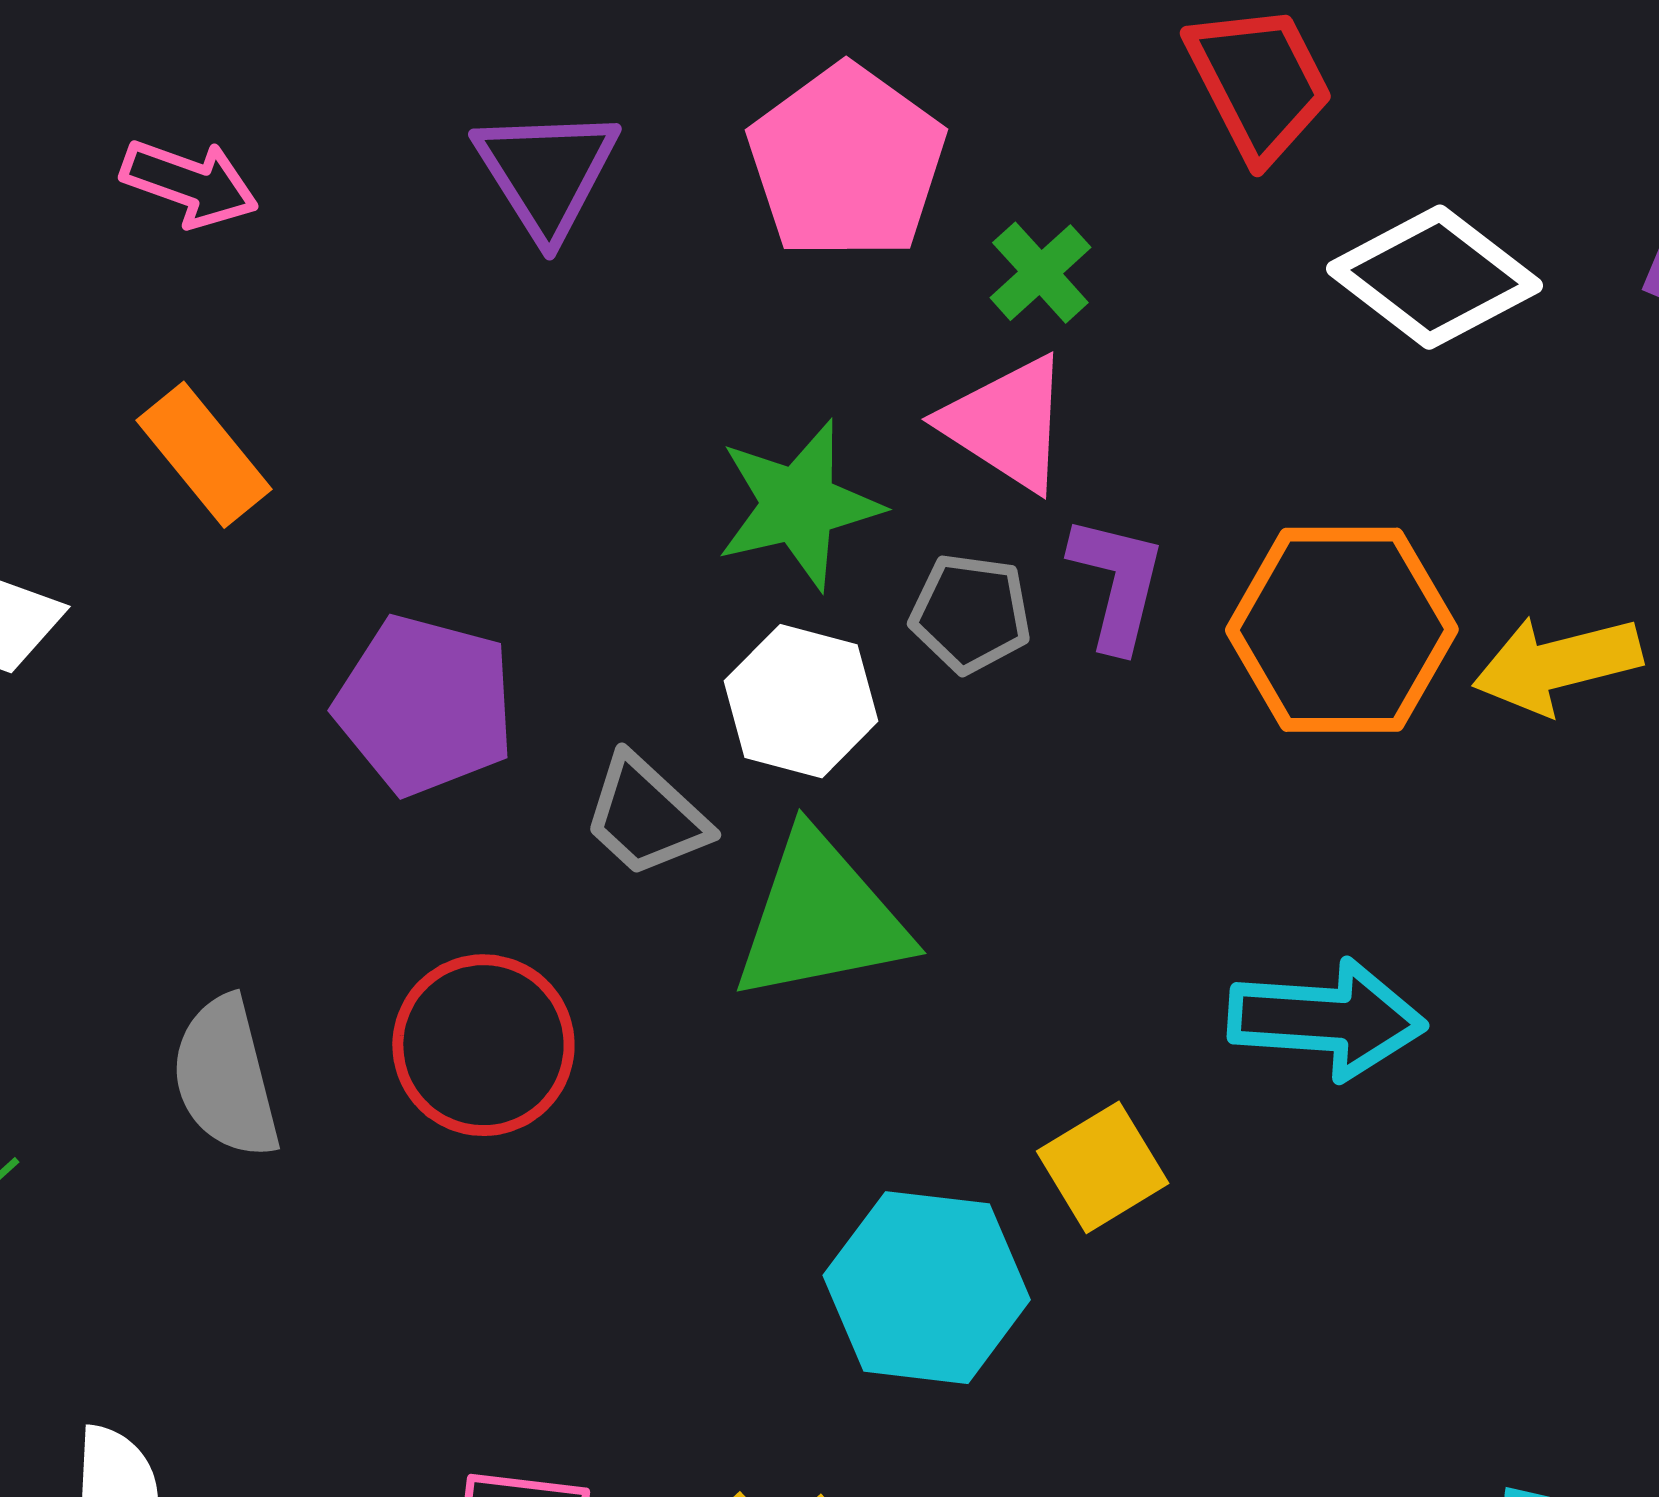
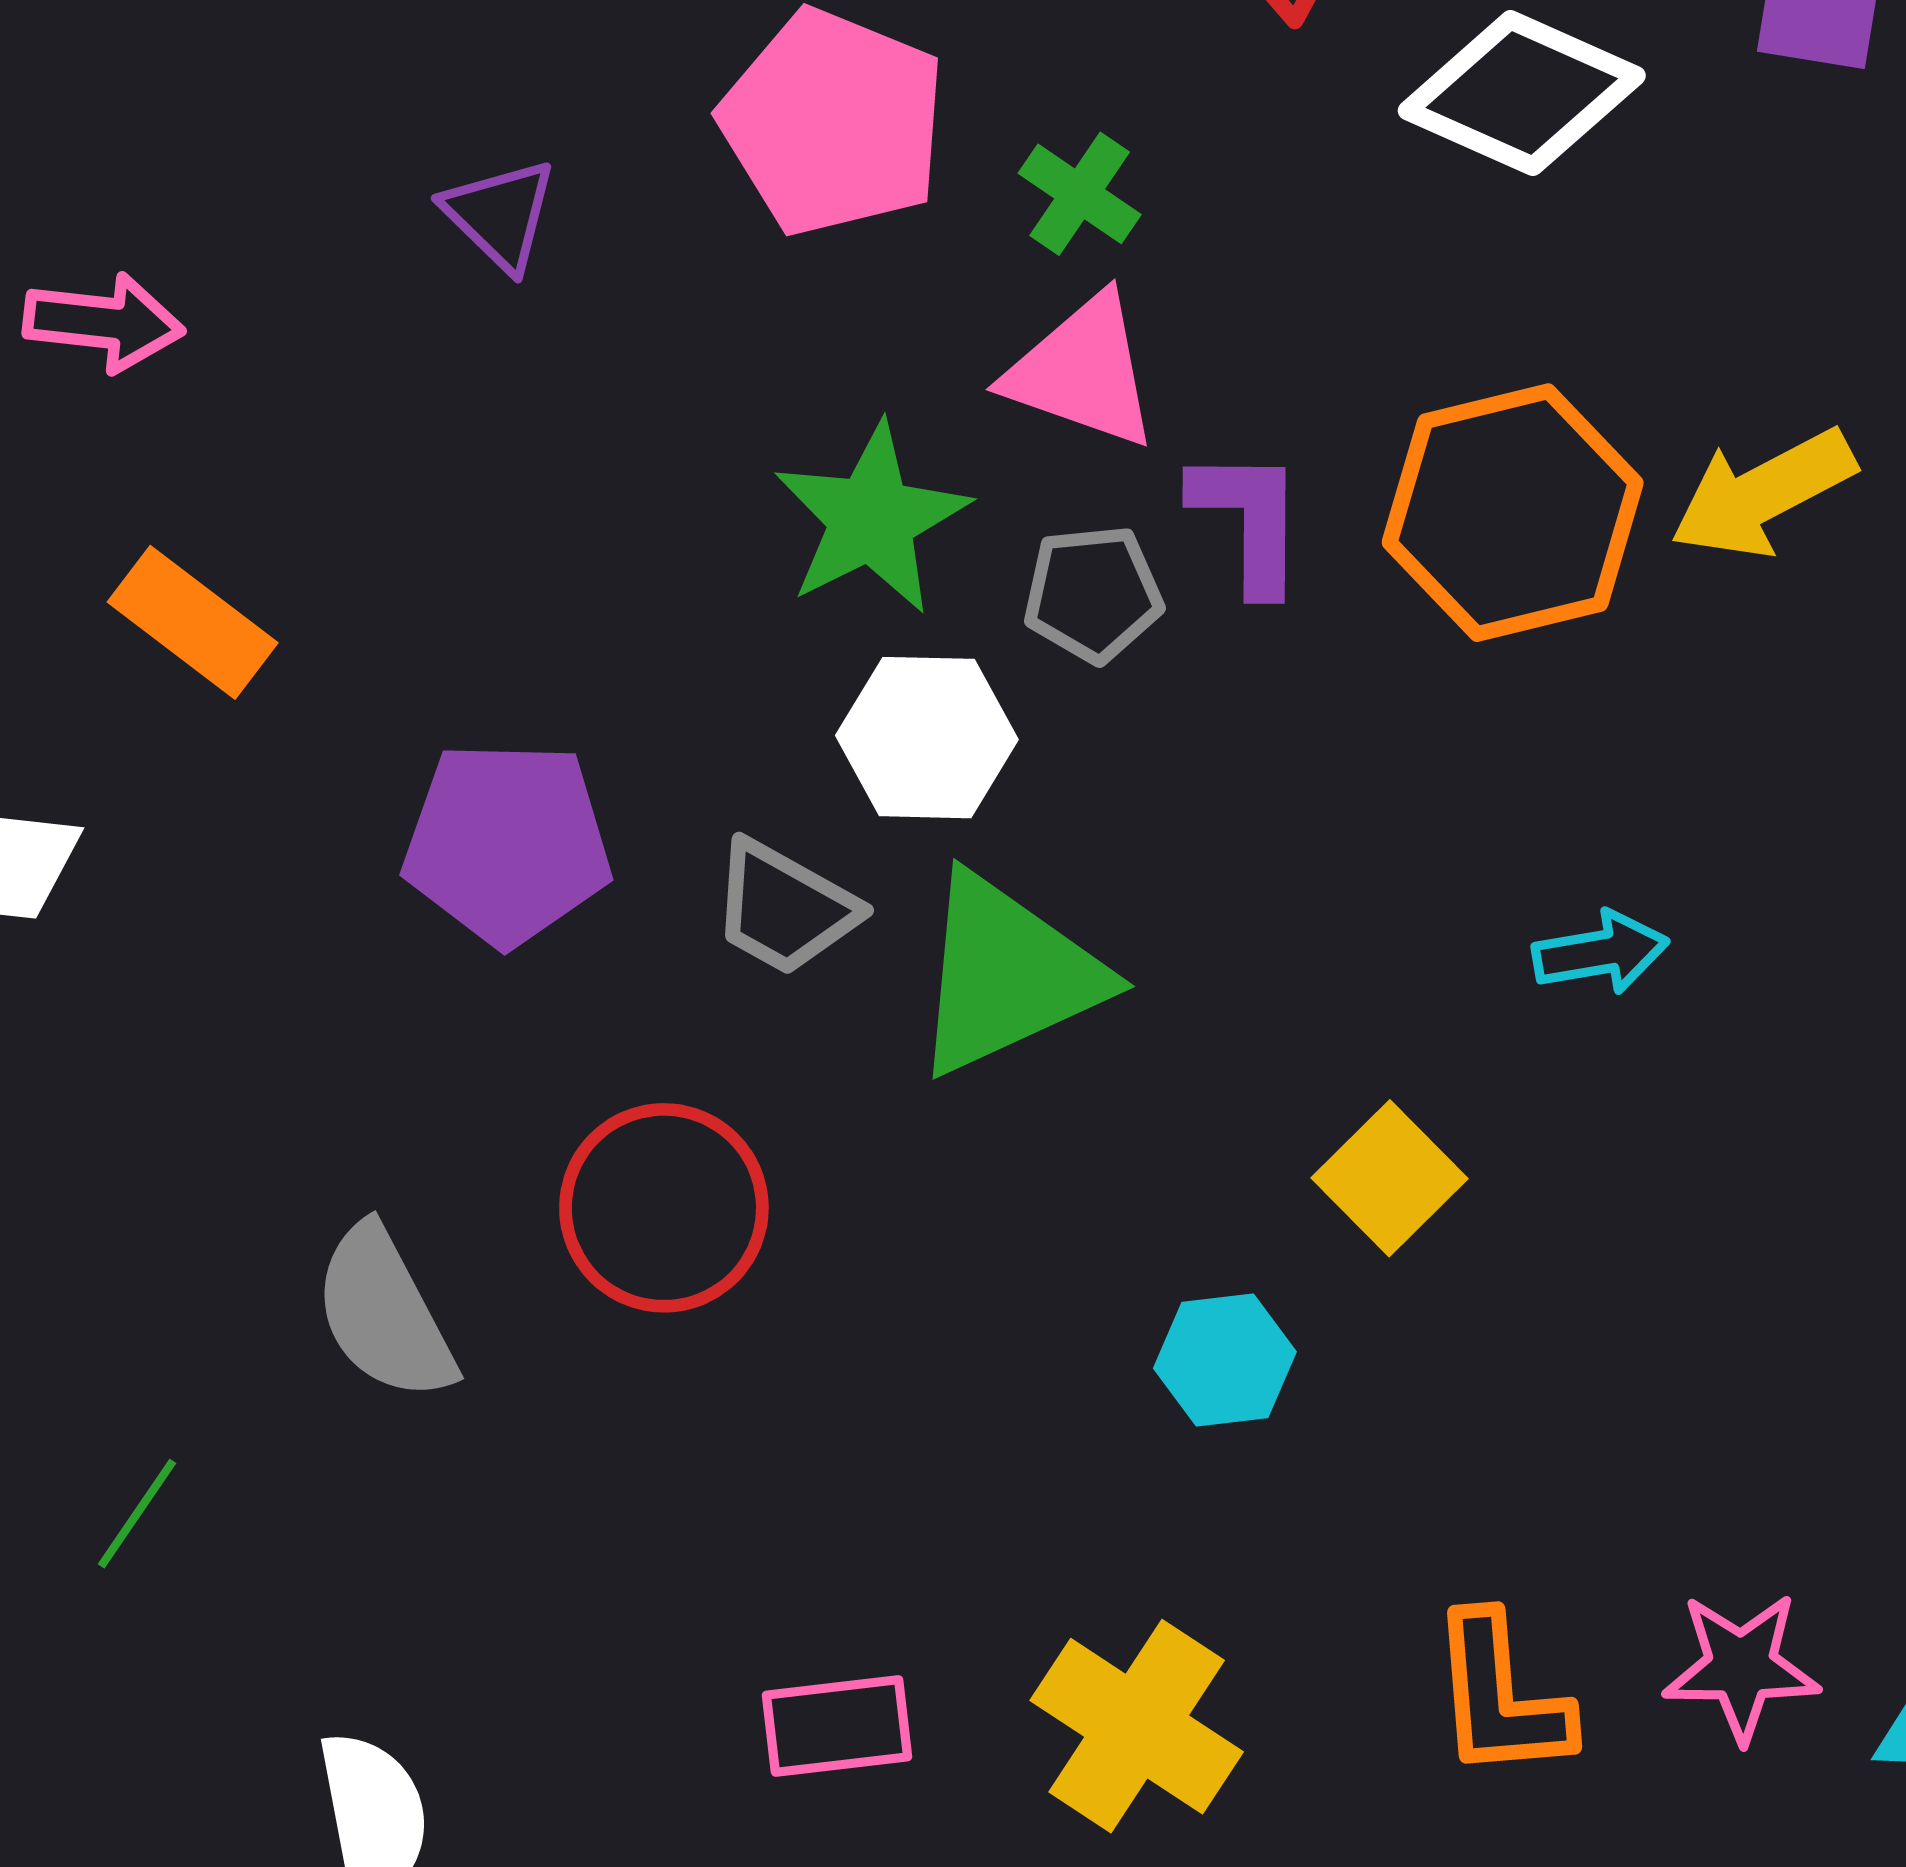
purple triangle: (546, 173) -> (500, 215), size x0.7
cyan arrow: (1327, 1019) -> (1601, 952), size x0.6
cyan hexagon: (927, 1288) -> (1225, 1360), size x0.6

